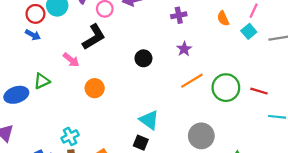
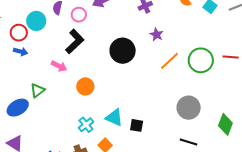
black circle: (143, 58) -> (123, 51), size x1.6
cyan triangle: (149, 120) -> (114, 118), moved
cyan cross: (70, 136) -> (86, 125), moved

